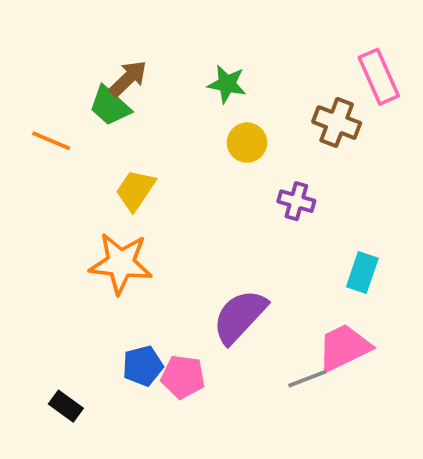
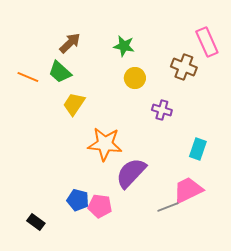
green trapezoid: (110, 106) -> (60, 72), moved
orange star: (121, 263) -> (105, 144), moved
blue pentagon: (143, 366) -> (78, 200), turned 30

